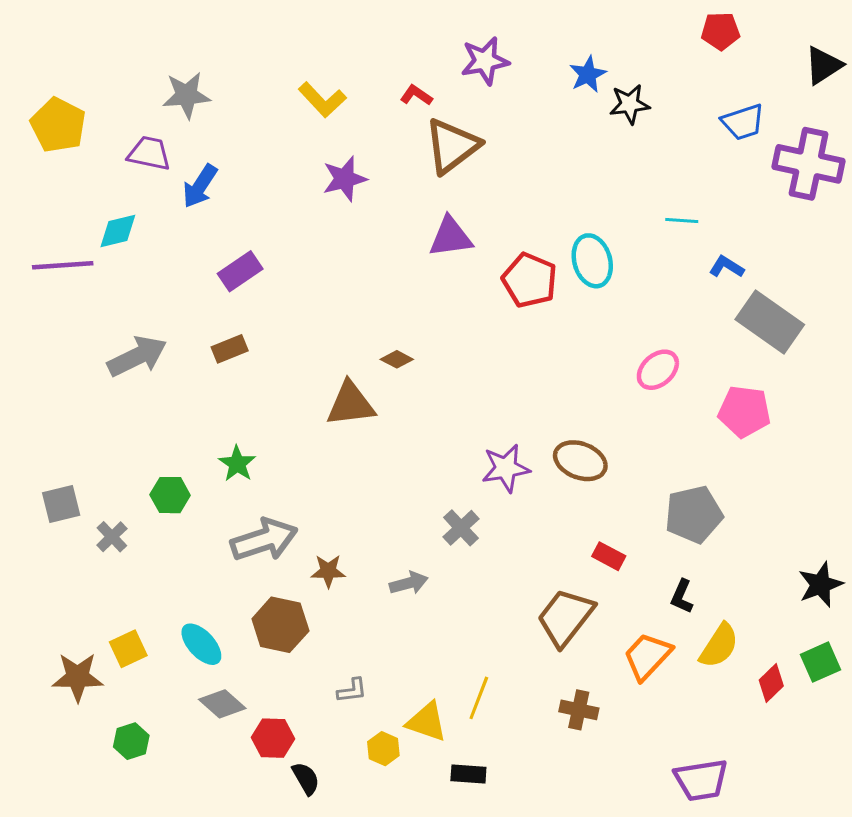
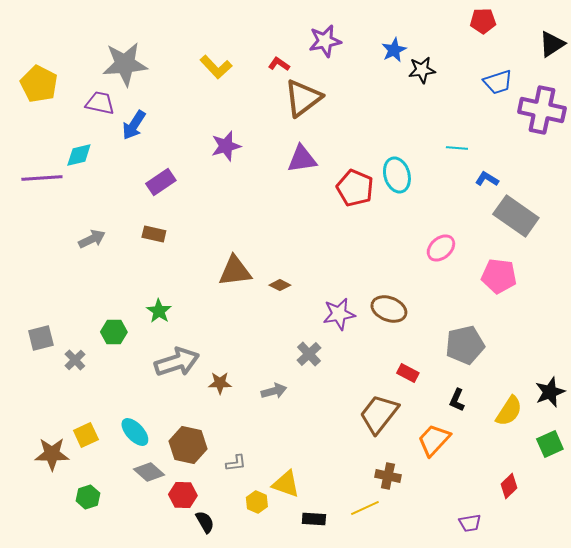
gray star: (186, 95) -> (125, 64), size x1.4
purple star: (345, 179) -> (226, 146), moved
brown rectangle: (230, 349) -> (154, 234), turned 35
gray arrow: (137, 356) -> (92, 239), size x0.7
brown diamond: (397, 359) -> (280, 285), moved
brown hexagon: (280, 625) -> (188, 445), moved
yellow semicircle: (719, 646) -> (509, 411), moved
red diamond: (771, 683) -> (509, 486), moved
yellow line: (479, 698) -> (365, 508), moved, turned 44
purple trapezoid: (701, 780) -> (470, 523), size x0.6

